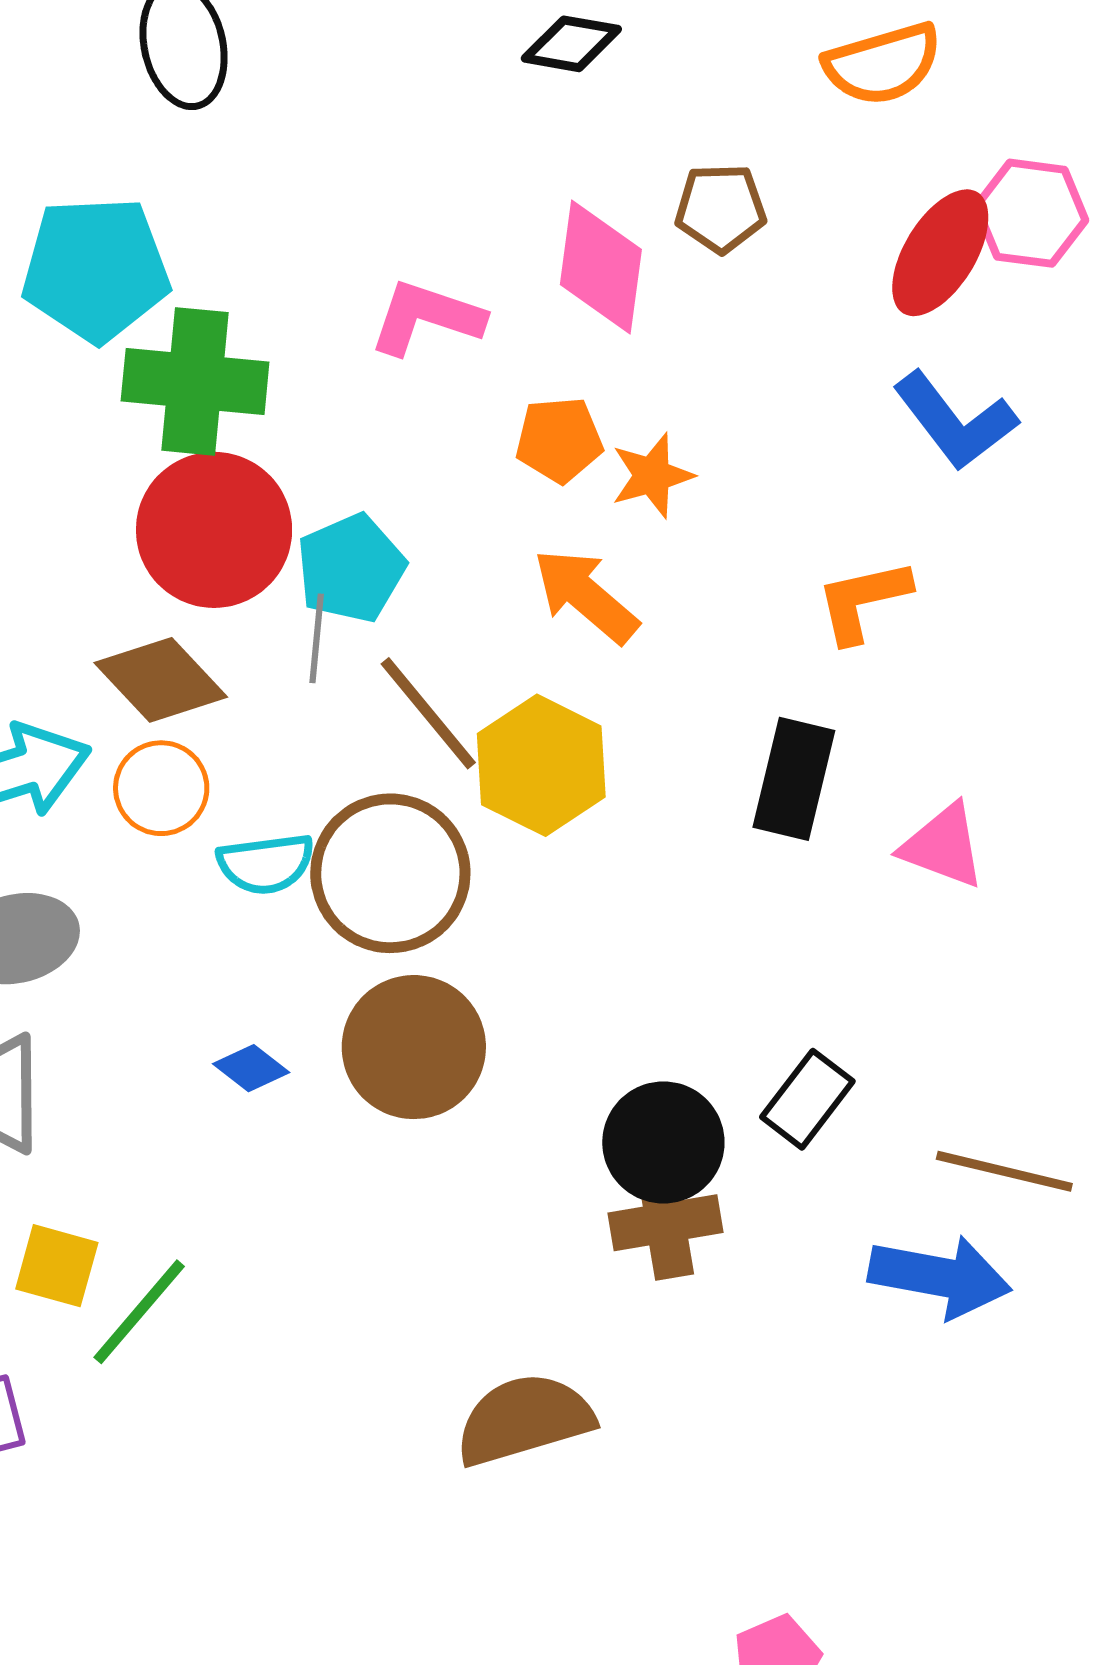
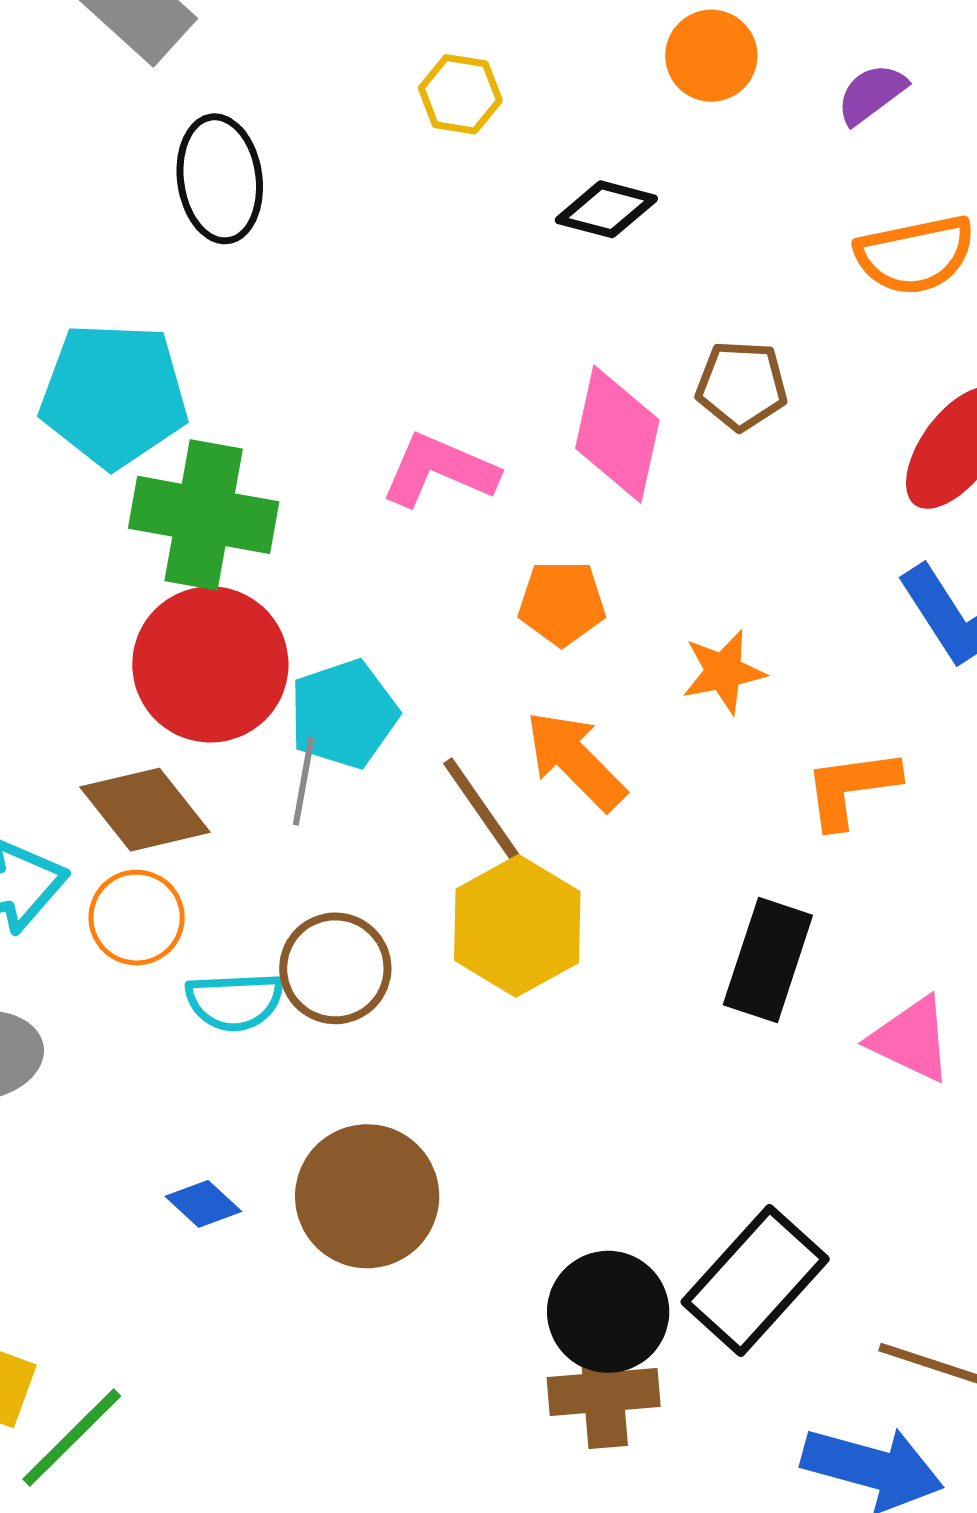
orange star: (652, 476) -> (724, 672), moved
brown line: (428, 713) -> (487, 816), moved
brown circle: (390, 873) -> (335, 968), moved, size x0.7
black rectangle: (807, 1099) -> (755, 1280), size x1.5

